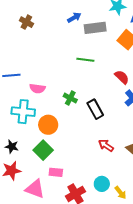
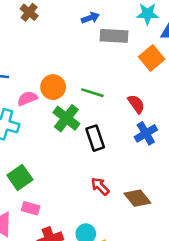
green line: (85, 60) -> (92, 93), moved
pink semicircle: (37, 88) -> (27, 98), turned 140
green cross: (70, 98) -> (66, 118), size x1.5
orange circle: (48, 125) -> (53, 87), moved

